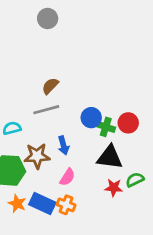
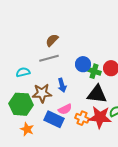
pink semicircle: (67, 177) -> (65, 109), turned 32
red star: (114, 188) -> (100, 117), size x1.6
blue rectangle: (42, 204) -> (54, 119), moved
orange cross: (66, 205) -> (82, 118), moved

